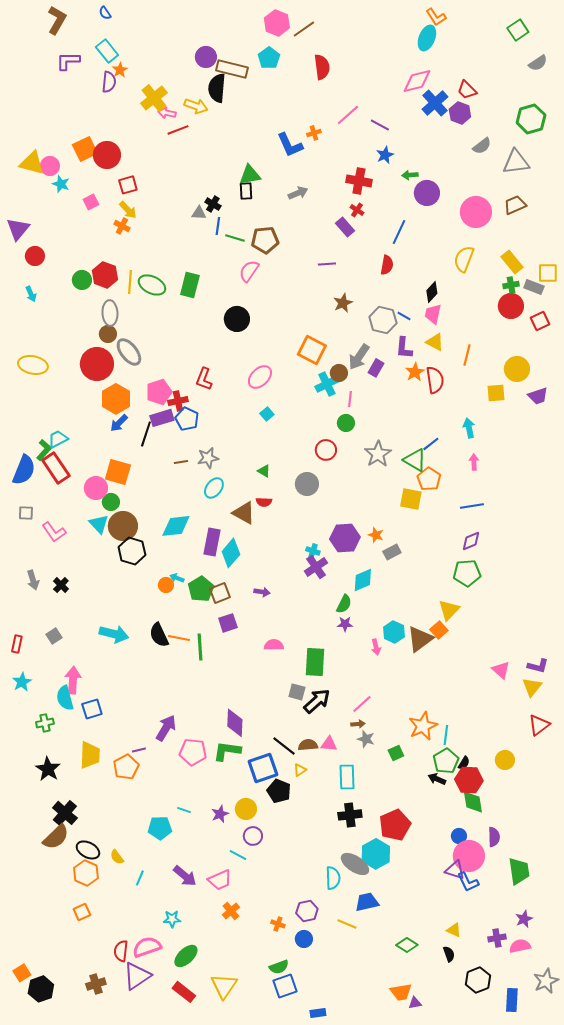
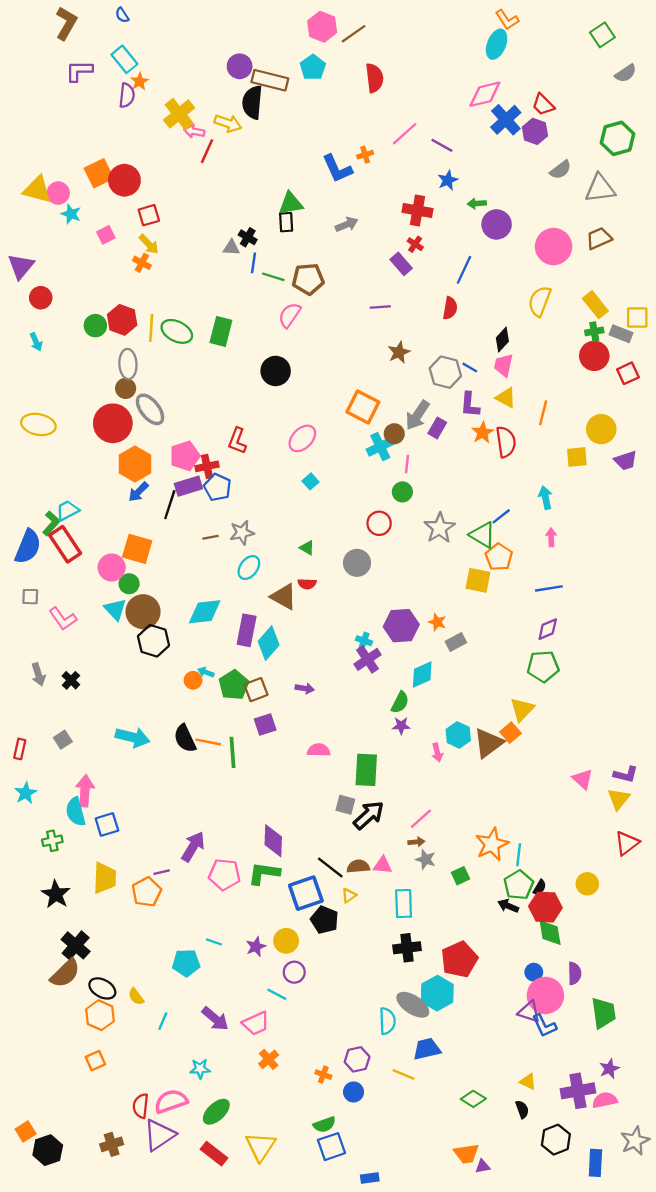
red line: (178, 130) -> (207, 151), turned -45
purple cross: (497, 938) -> (578, 1091), size x1.6

